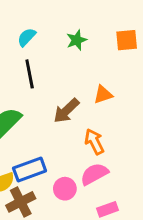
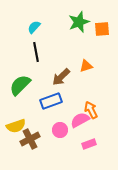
green star: (77, 40) -> (79, 22), moved, size x1.5
orange arrow: (94, 142) -> (91, 110), moved
blue rectangle: (30, 170) -> (51, 101), moved

